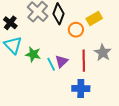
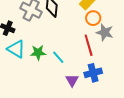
orange circle: (76, 30) -> (93, 18), moved
purple triangle: (62, 61) -> (72, 80), moved

